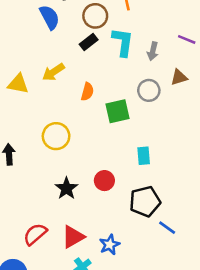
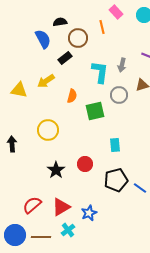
black rectangle: (89, 42) -> (65, 58), moved
cyan L-shape: (123, 42) -> (100, 72), moved
blue line: (167, 228) -> (140, 188), moved

